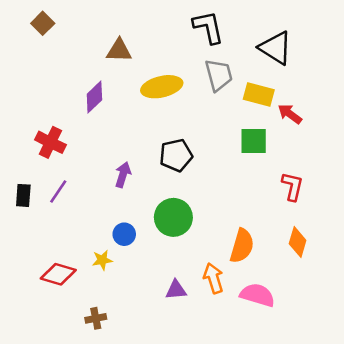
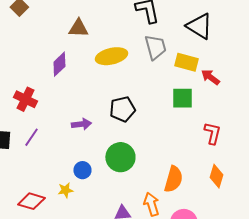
purple arrow: (123, 175) -> (81, 124), turned 66

